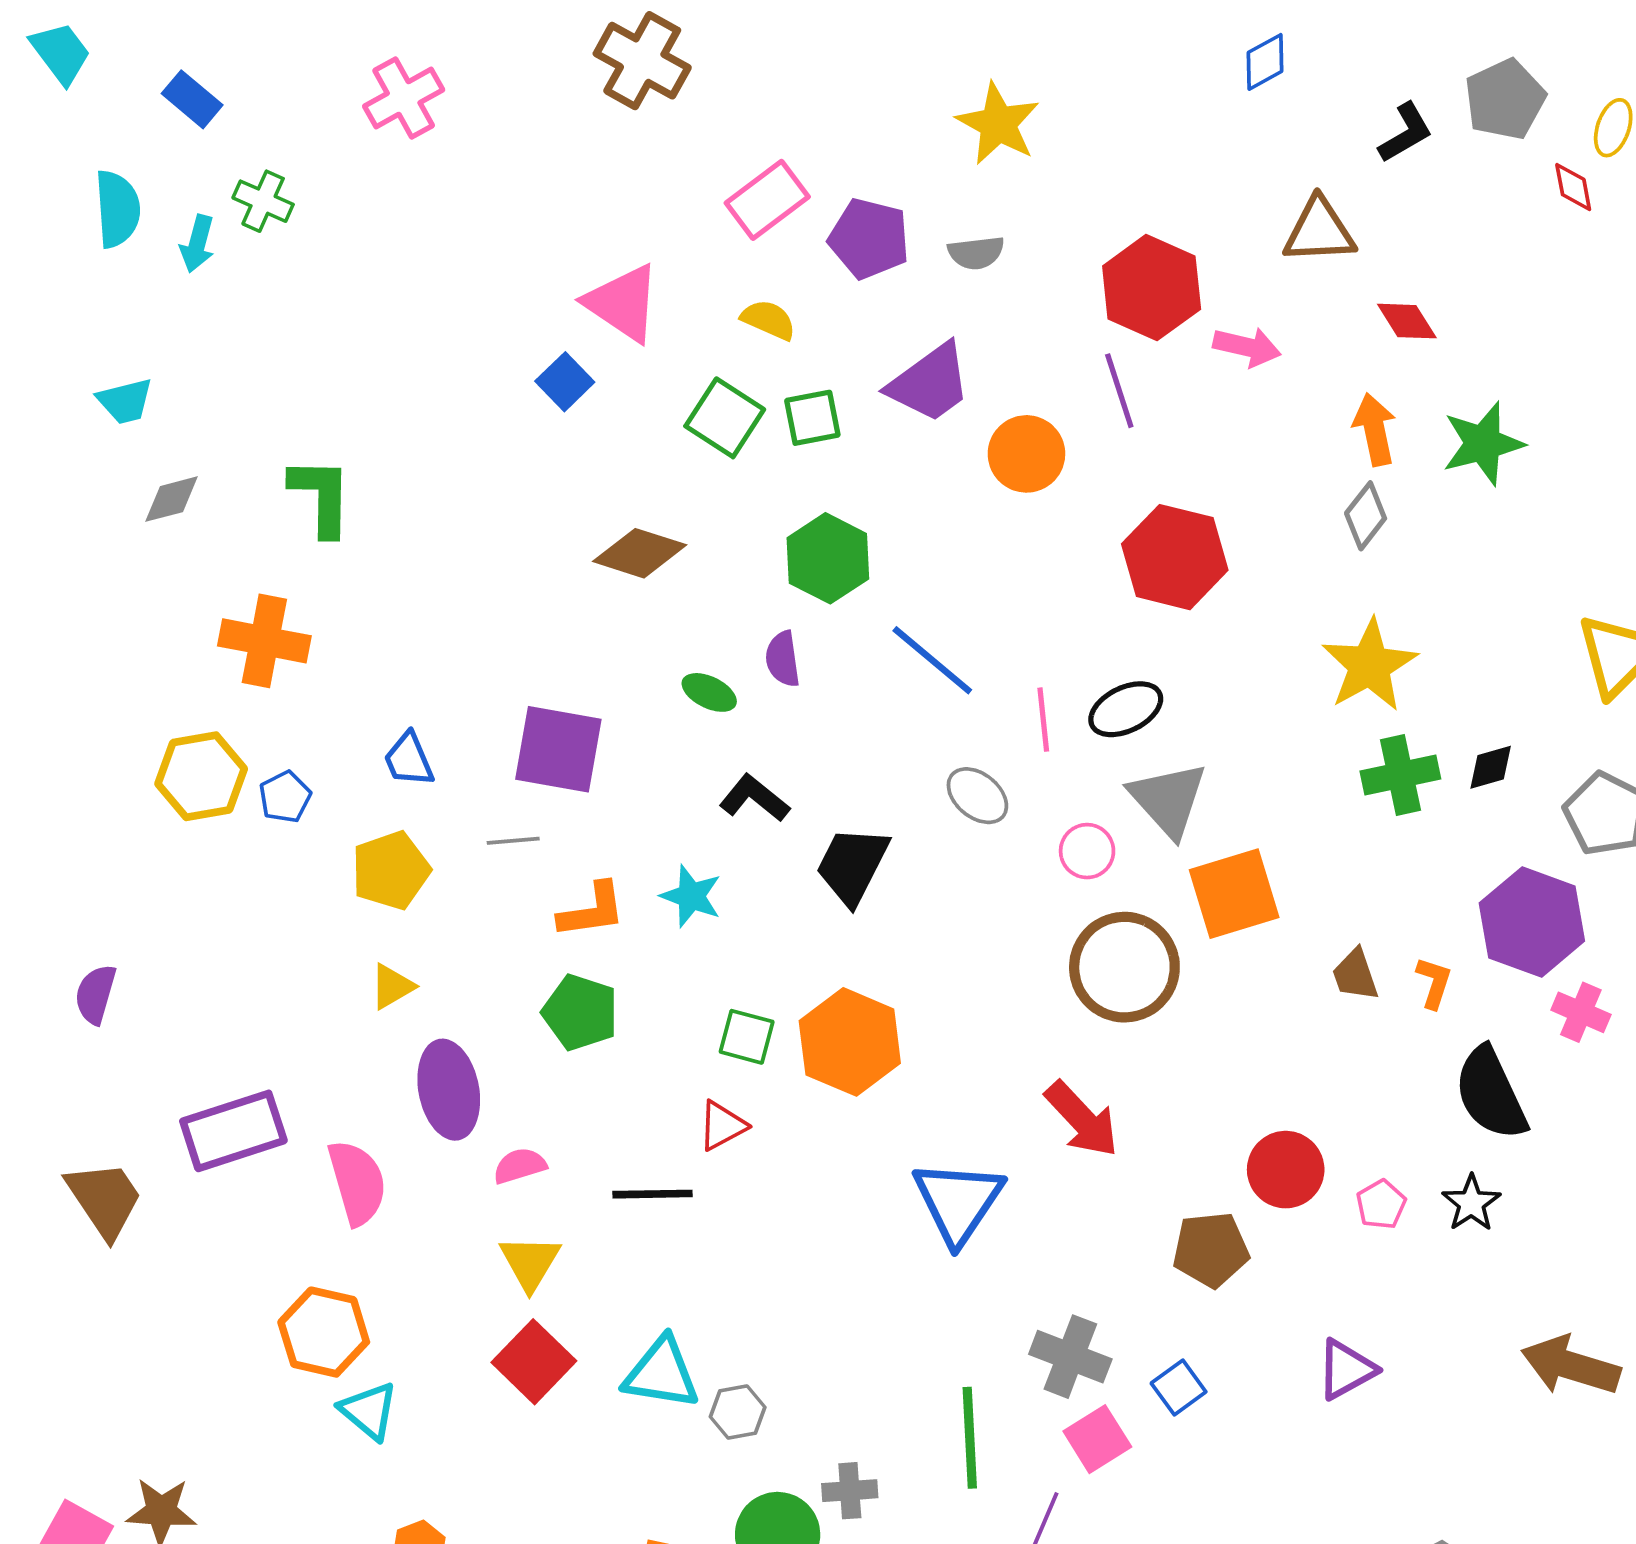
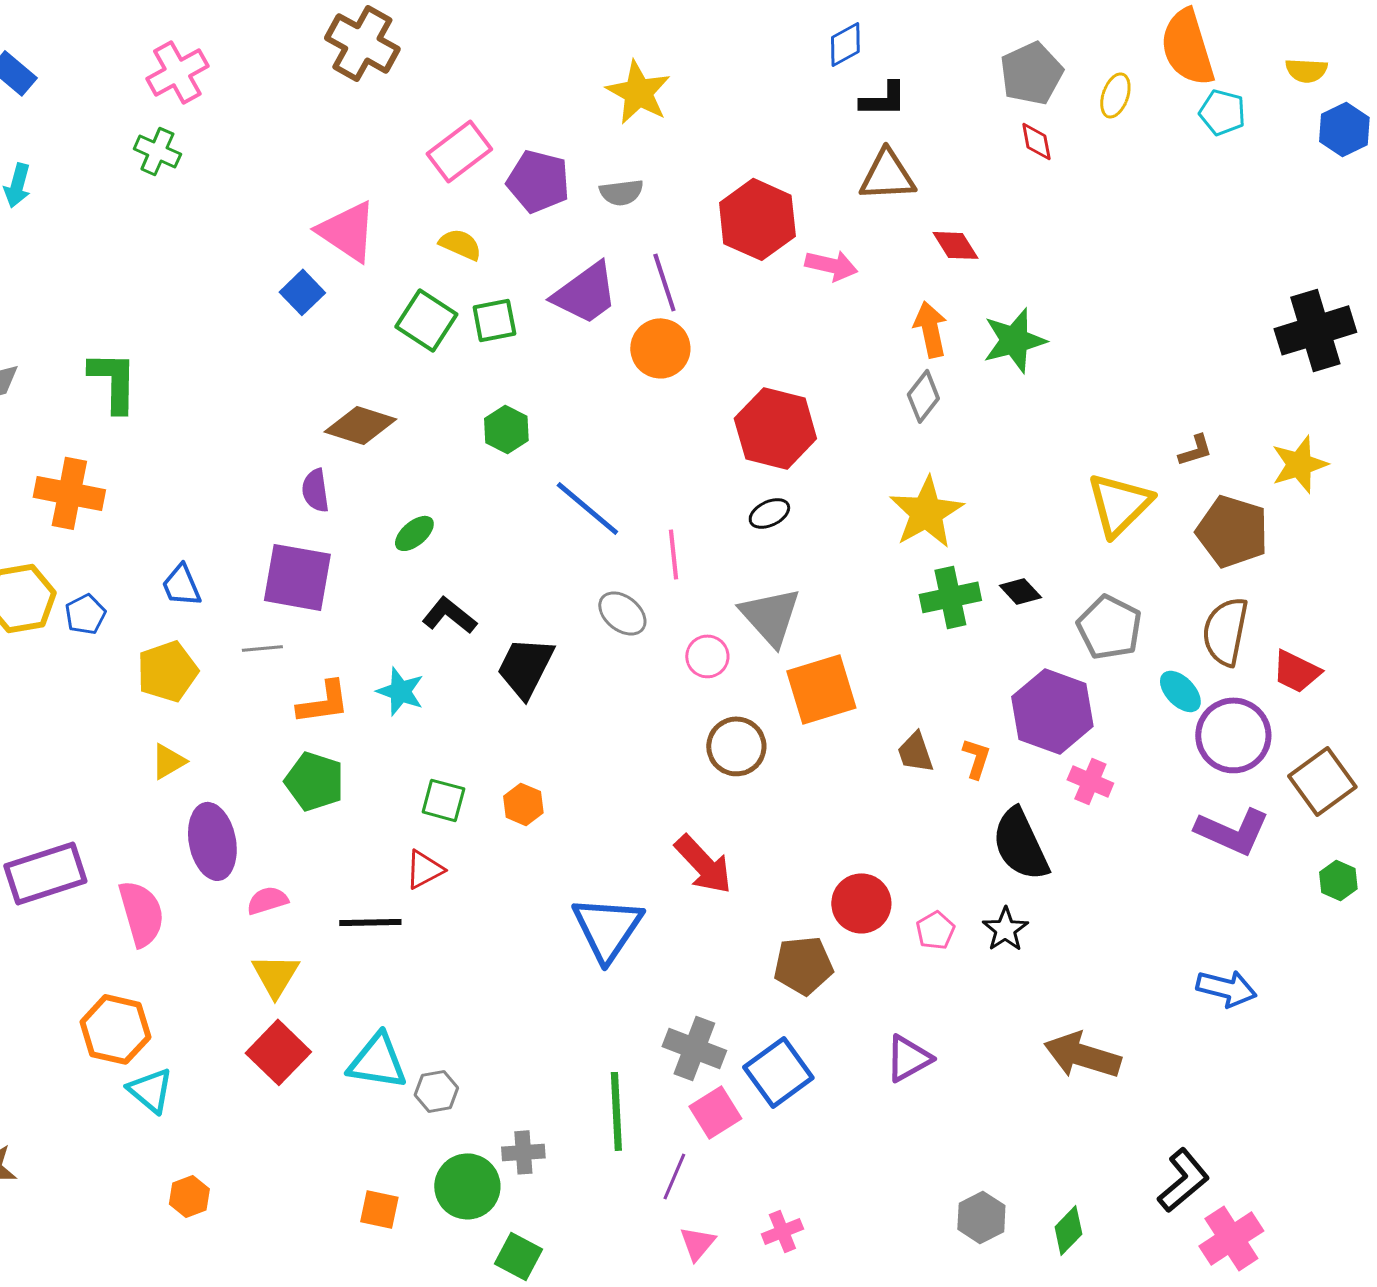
black L-shape: (1406, 133) -> (883, 99), moved, turned 30
red diamond: (1573, 187) -> (1036, 141), moved
green cross: (263, 201) -> (157, 151), moved
purple line: (1119, 391) -> (664, 282), moved
green hexagon: (828, 558) -> (506, 429), size x0.7
purple semicircle: (783, 659) -> (315, 490), moved
green ellipse: (709, 692) -> (414, 533), turned -66
black ellipse: (1126, 709) -> (769, 513), moved, size x0.7
black diamond: (1491, 767) -> (1020, 591), turned 63
brown circle: (1124, 967) -> (736, 746), size x0.7
orange hexagon: (850, 1042) -> (523, 804), size x0.5
blue square: (1179, 1388) -> (778, 1072), size x1.6

